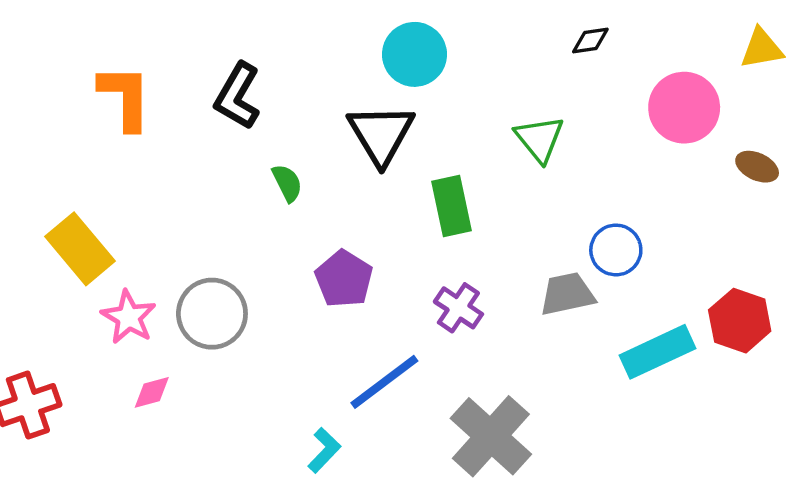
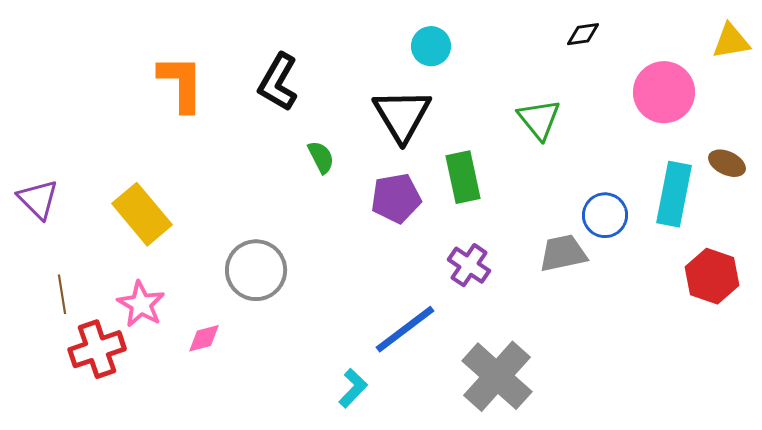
cyan circle: (414, 54) -> (431, 46), size x0.7
brown ellipse: (757, 167) -> (727, 163), moved
purple pentagon: (344, 279) -> (396, 198), moved, turned 30
pink star: (129, 317) -> (141, 304), moved
cyan rectangle: (658, 352) -> (674, 194), moved, turned -54

